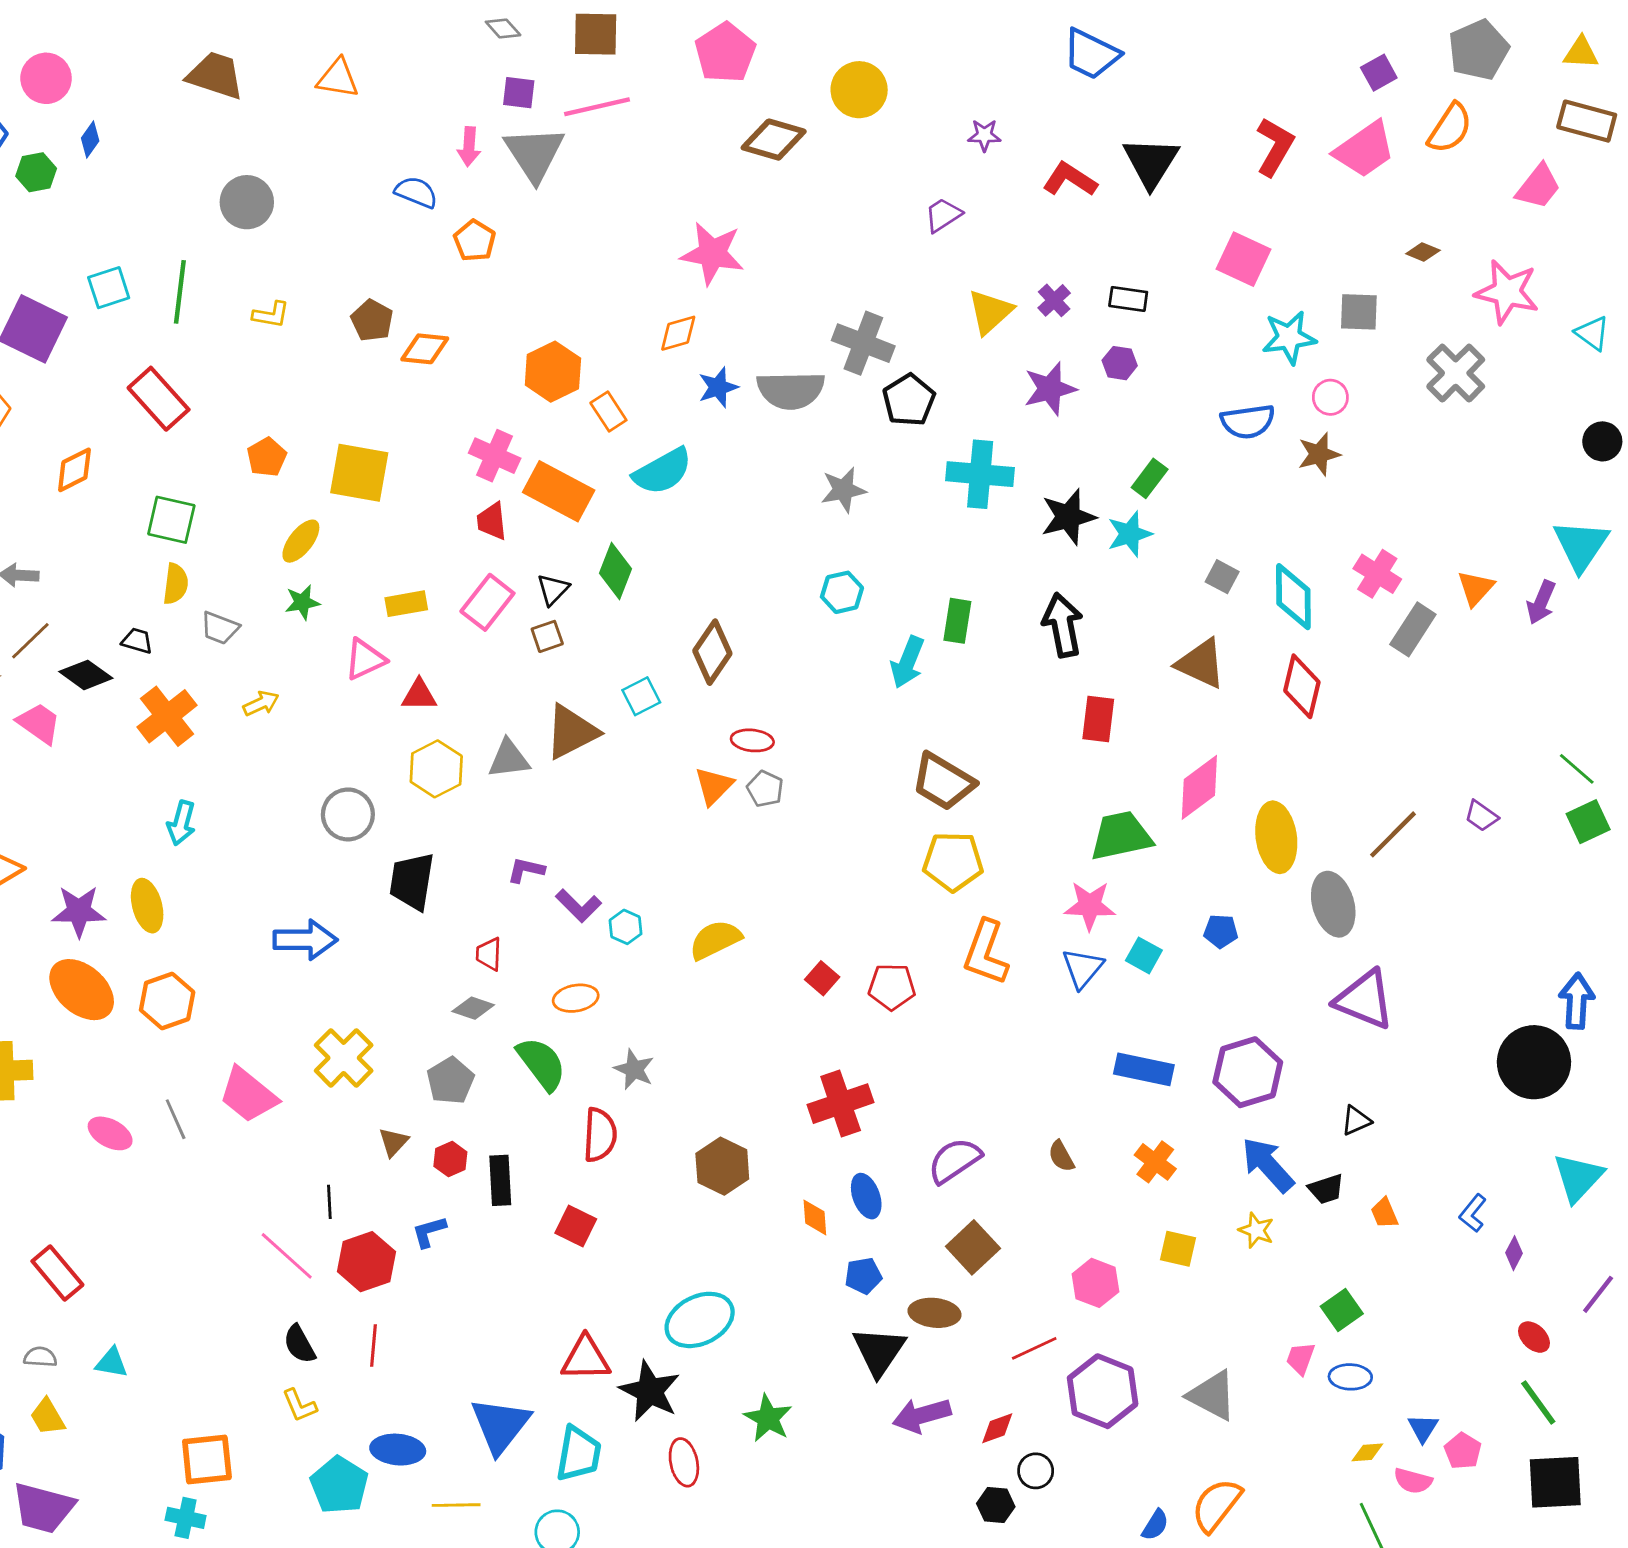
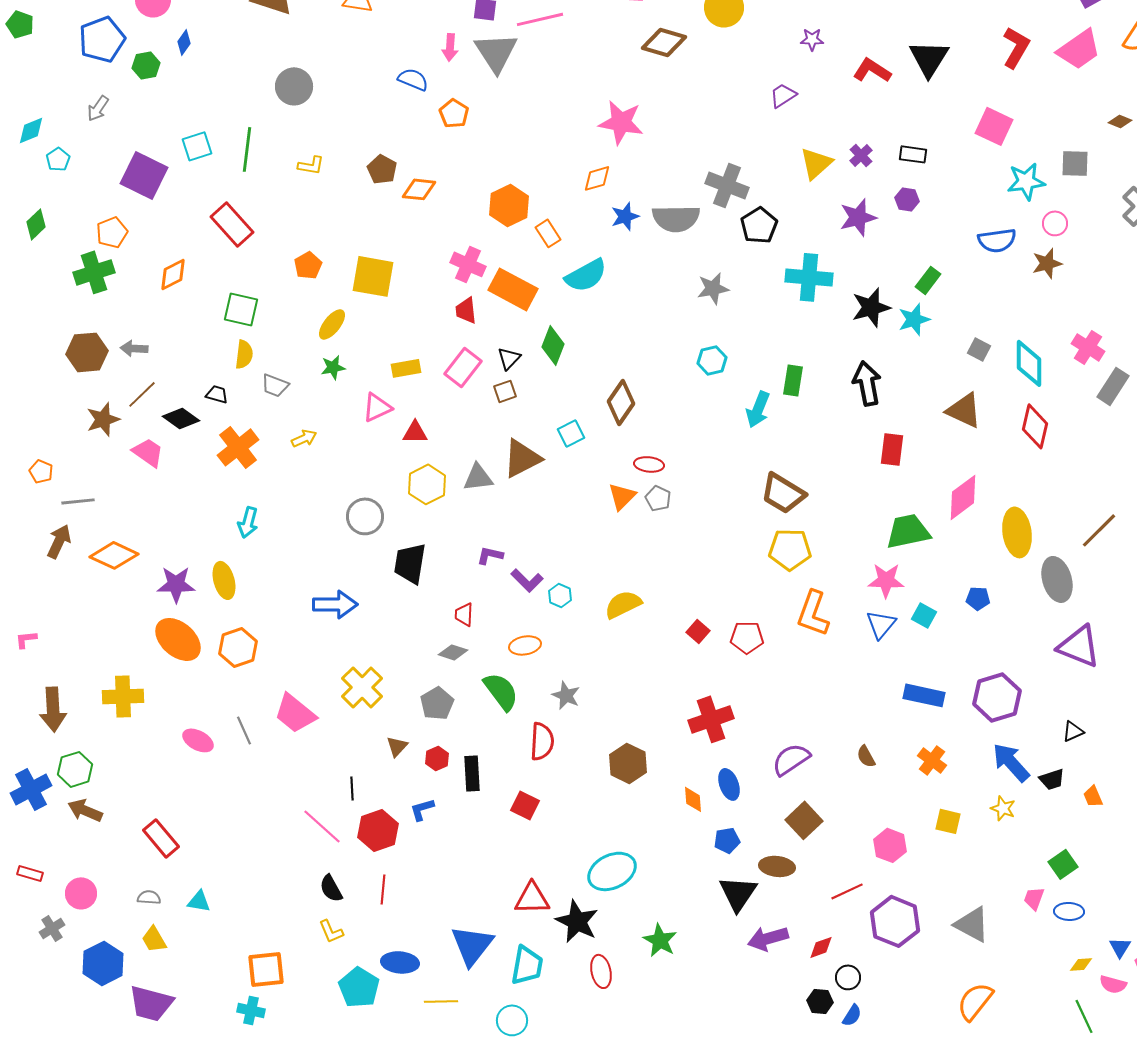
blue semicircle: (1155, 1525) -> (852, 1015), moved

